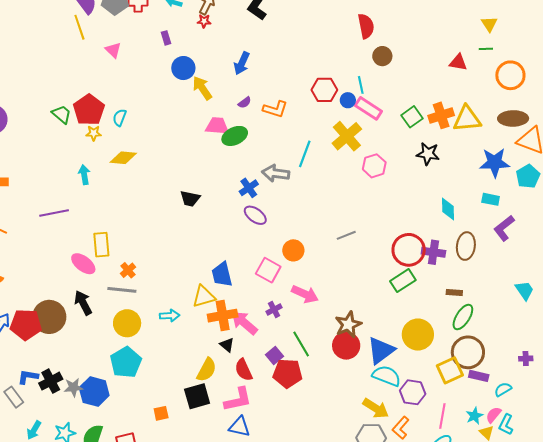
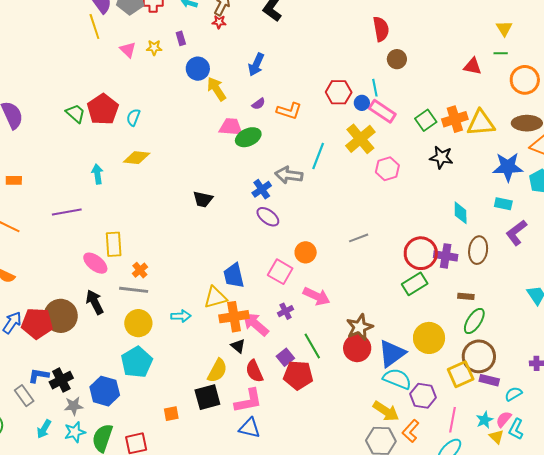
yellow star: (94, 133) -> (154, 48), moved
gray star: (73, 387) -> (74, 406), moved

